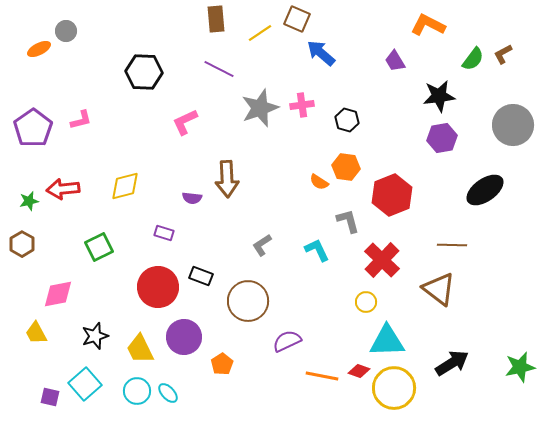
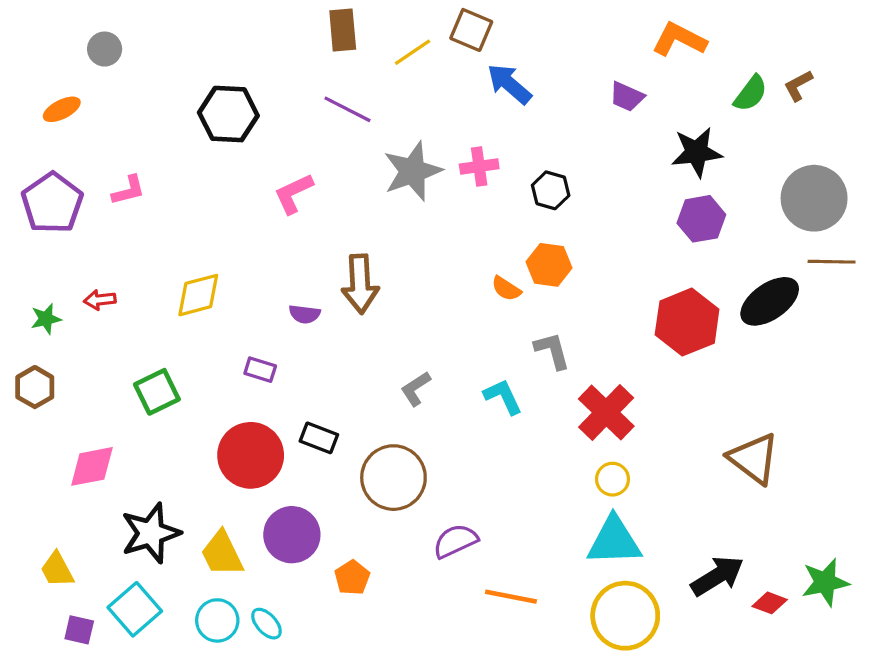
orange ellipse: (39, 49) -> (62, 109), moved
purple trapezoid: (395, 61) -> (627, 97), turned -35
red arrow: (63, 189) -> (100, 300), size x0.6
red hexagon: (392, 195) -> (687, 322), moved
brown line: (452, 245) -> (832, 262), moved
brown triangle: (439, 289) -> (754, 459), moved
yellow circle: (366, 302) -> (613, 479), moved
yellow trapezoid: (36, 333) -> (57, 570), moved
black star: (95, 336) -> (151, 533), size x1.4
red diamond: (359, 371) -> (770, 603), moved

